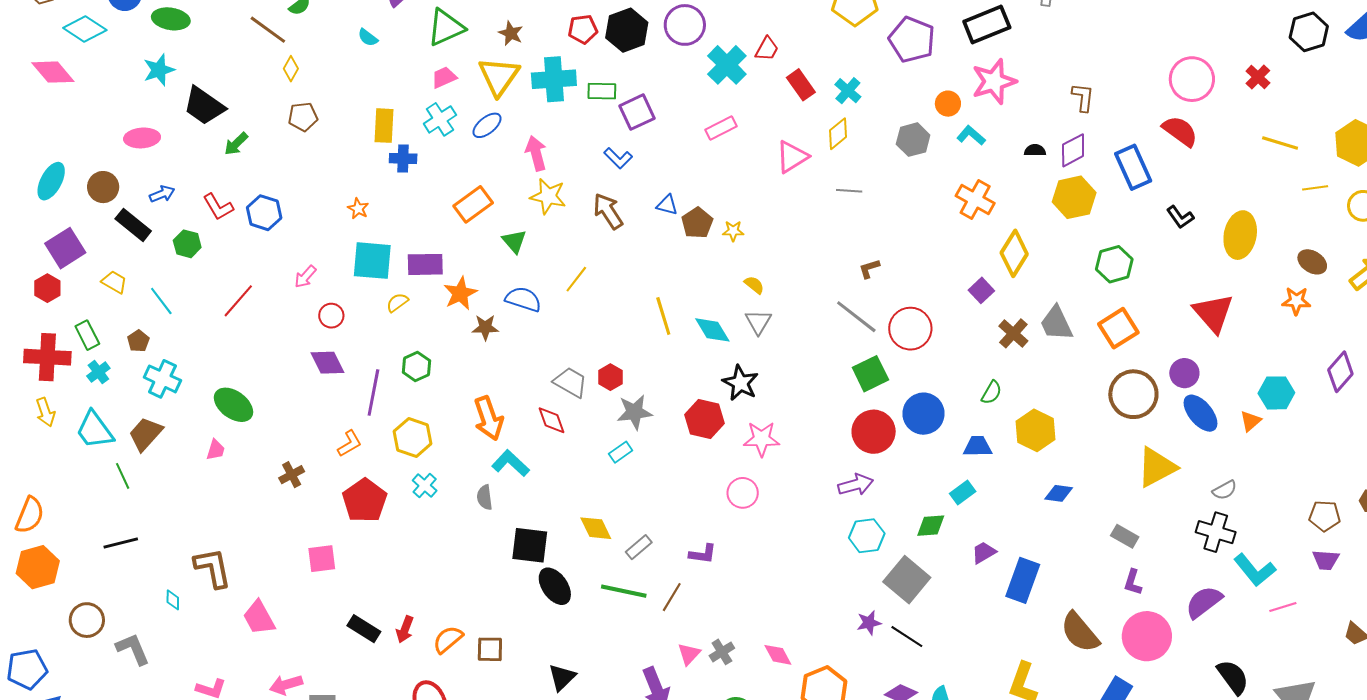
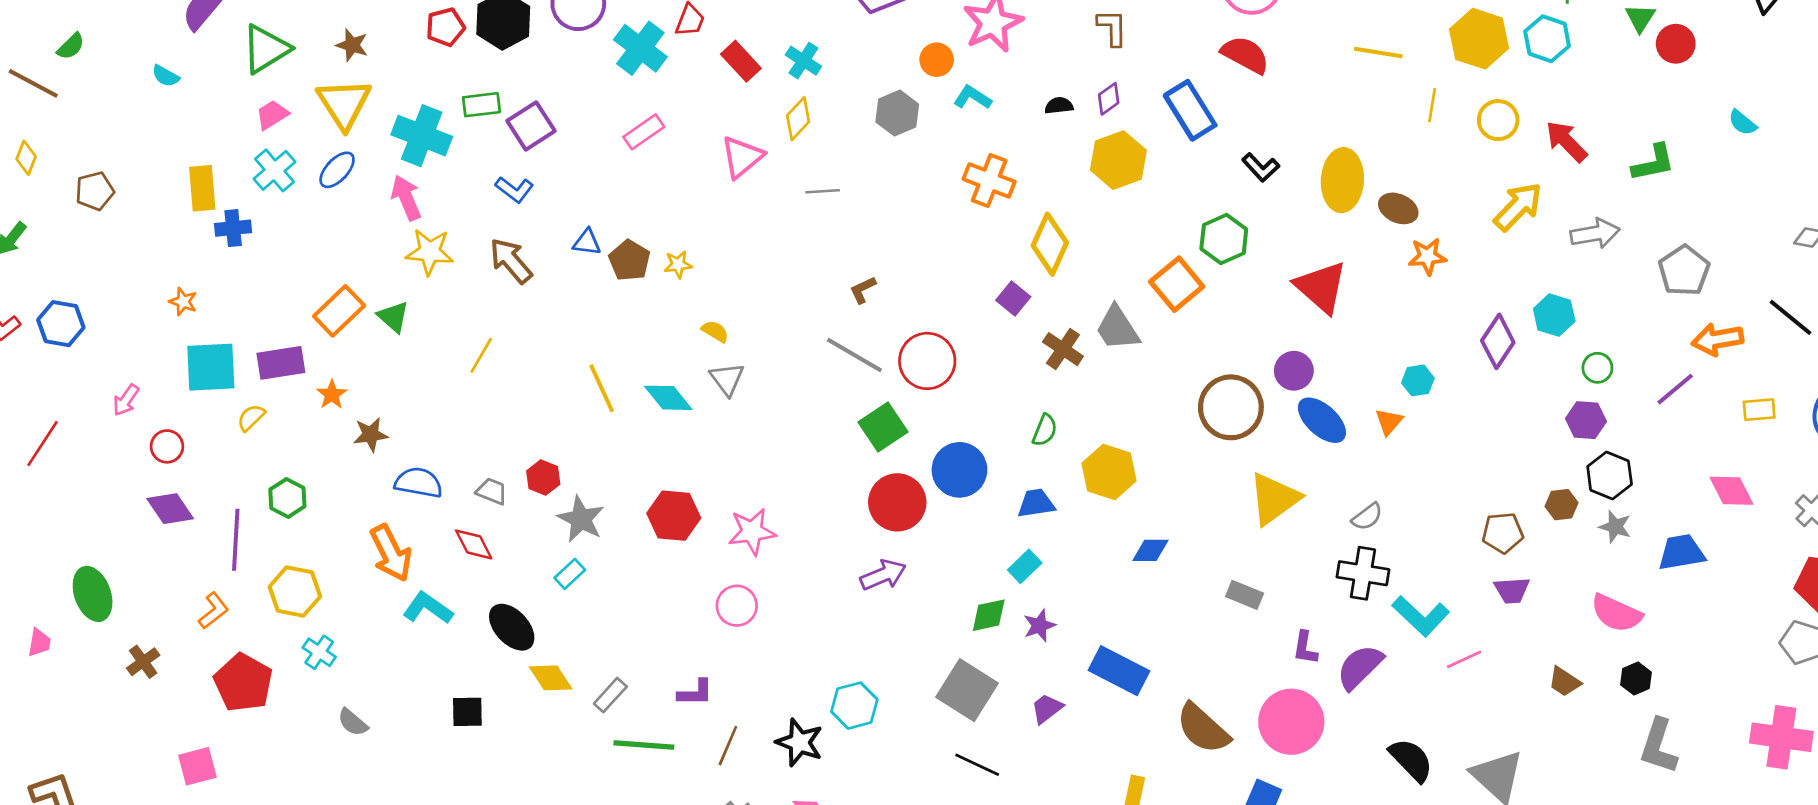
yellow diamond: (291, 69) -> (26, 158), moved
cyan cross: (554, 79) -> (422, 136), moved, turned 33
purple diamond: (1073, 150) -> (1109, 99), size x0.7
yellow line: (1315, 188) -> (1432, 105), turned -65
orange rectangle: (473, 204) -> (339, 311), moved
brown ellipse: (1312, 262) -> (1398, 208), moved
green hexagon: (1114, 264) -> (1224, 239), moved
orange star: (460, 293) -> (332, 395), size x0.7
blue semicircle: (523, 299) -> (419, 483), moved
orange square: (1118, 328) -> (1177, 284), moved
gray trapezoid: (570, 382) -> (492, 491), size x0.7
black star: (740, 383) -> (799, 742), moved
cyan hexagon: (1276, 393) -> (1418, 380), size x0.7
green ellipse: (233, 405) -> (93, 594), moved, turned 42
gray star: (634, 412) -> (581, 519), turned -30
gray semicircle: (485, 497) -> (353, 722), moved, turned -35
cyan hexagon: (867, 536) -> (854, 706), moved
black square: (530, 545) -> (467, 712), size x0.7
purple trapezoid: (984, 552) -> (1047, 709), moved
blue rectangle: (1023, 580) -> (1119, 671), turned -75
purple L-shape: (1133, 582) -> (1305, 648), moved
black ellipse: (555, 586) -> (512, 627), moved
green line: (624, 591) -> (644, 745), moved
brown line: (672, 597) -> (728, 746), moved
purple star: (869, 623) -> (1039, 626), moved

